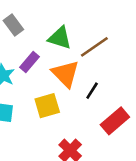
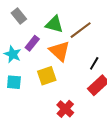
black line: (92, 91) -> (94, 63), moved

